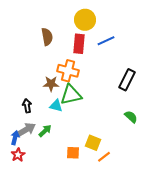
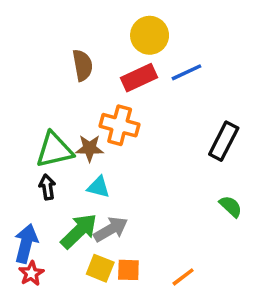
red rectangle: (79, 44) -> (139, 78), turned 60
green triangle: (71, 95) -> (54, 150), moved
gray arrow: (26, 130) -> (111, 229), moved
green arrow: (45, 131) -> (79, 231), size x1.6
blue arrow: (15, 138) -> (26, 243), size x1.5
yellow square: (93, 143) -> (100, 268), moved

